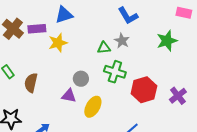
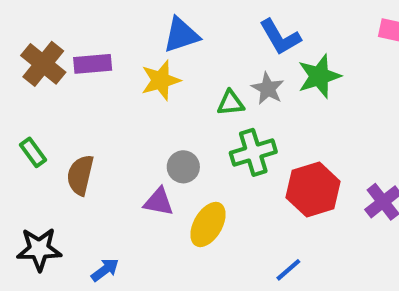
blue triangle: (64, 15) -> (181, 35), moved
green star: (167, 41) -> (319, 76), moved
yellow star: (58, 43) -> (161, 80), moved
green cross: (115, 72) -> (253, 152), turned -35

